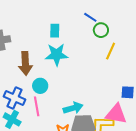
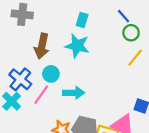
pink line: (37, 106) -> (41, 95), turned 30
cyan arrow: (73, 108) -> (74, 93), moved

